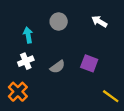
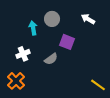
cyan arrow: (28, 35) -> (33, 28), moved
purple square: (89, 63) -> (67, 42), moved

